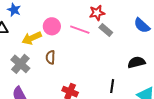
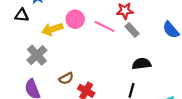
brown semicircle: (50, 57) -> (66, 78), moved, turned -128
black semicircle: (136, 62) -> (142, 64), moved

